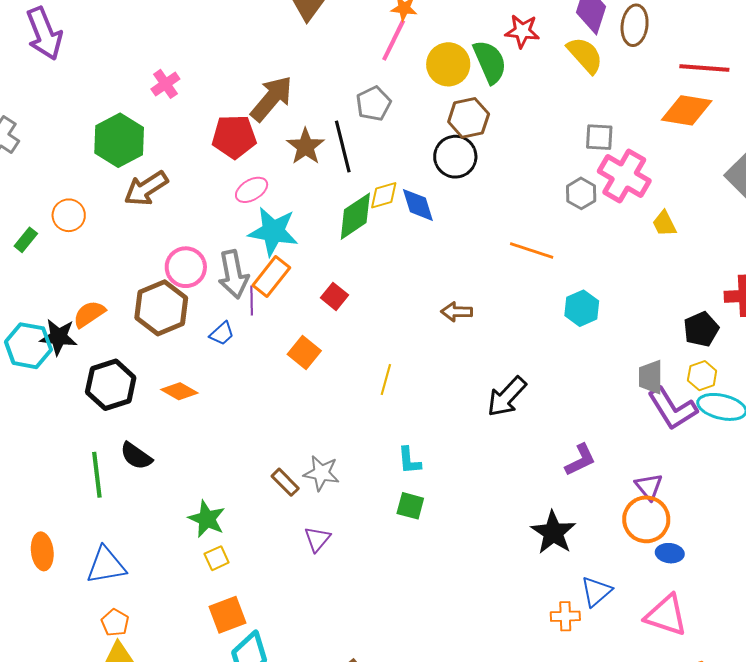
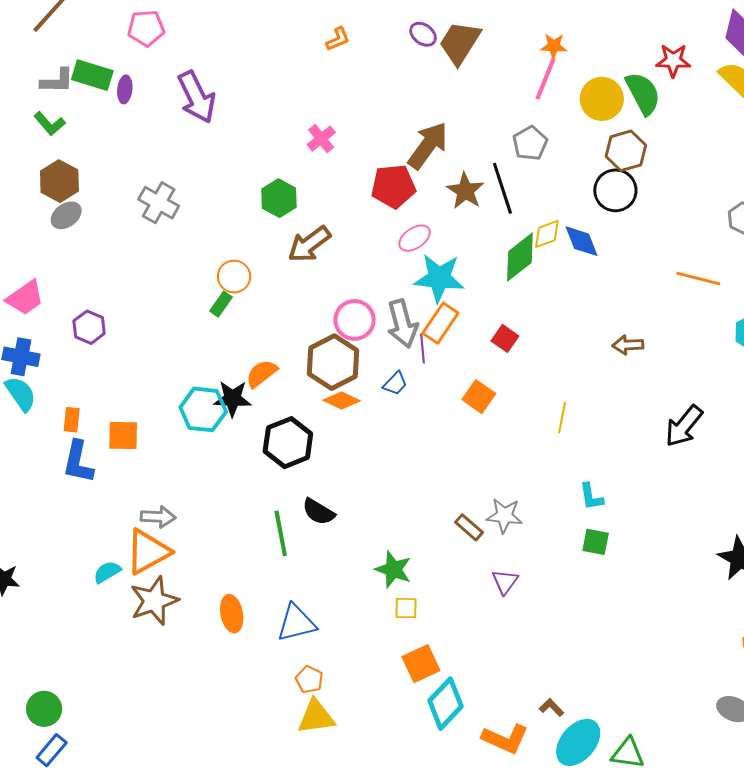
green hexagon: (119, 140) -> (279, 198), size x0.7
green rectangle: (26, 240) -> (221, 304), moved
orange diamond: (179, 391) -> (342, 401), moved
yellow square: (217, 558) -> (406, 608), turned 30

